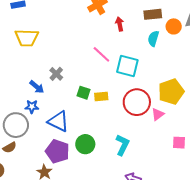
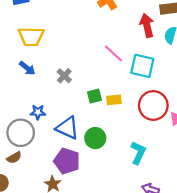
red arrow: (120, 24) -> (147, 25), moved, size x1.5
blue arrow: (37, 87) -> (27, 68), moved
green square: (83, 93) -> (94, 96), turned -32
green circle: (85, 144) -> (95, 138), moved

